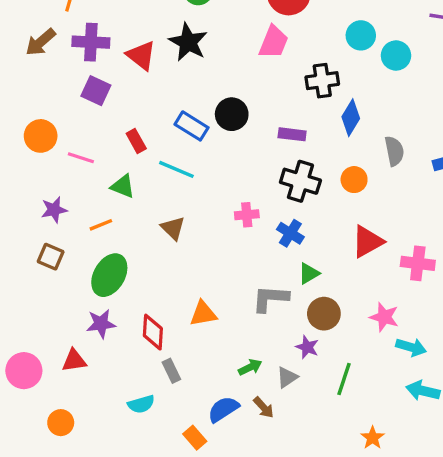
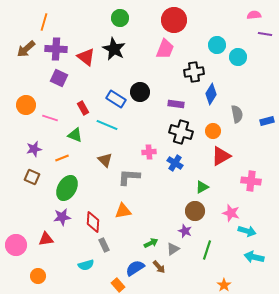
red triangle: (367, 242) -> (221, 156), moved
green triangle: (309, 273) -> (202, 187), moved
gray L-shape: (270, 299) -> (129, 177), moved

